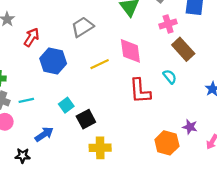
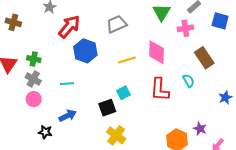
pink cross: (168, 24) -> (185, 28), moved
red arrow: (32, 37) -> (69, 27), size x1.4
cyan line: (26, 100) -> (67, 84), moved
cyan square: (66, 105) -> (123, 93), moved
yellow cross: (100, 148) -> (116, 135), turned 30

